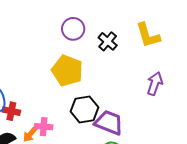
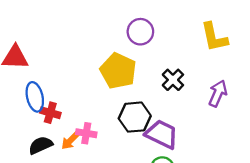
purple circle: (73, 29) -> (140, 32), moved
black cross: (108, 41) -> (173, 80), moved

